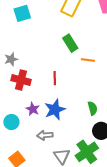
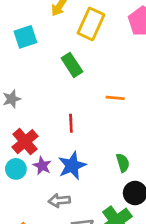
green rectangle: (70, 43) -> (72, 65), moved
red cross: (21, 80) -> (25, 142), moved, turned 36
cyan circle: (11, 122) -> (16, 169), moved

